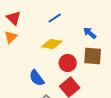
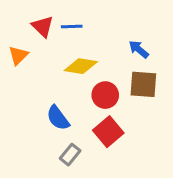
red triangle: (14, 18) -> (43, 26), moved
blue line: (55, 18) -> (72, 26), moved, turned 32

